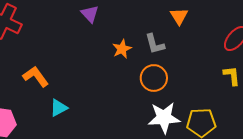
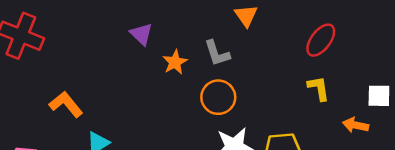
purple triangle: (90, 14) -> (141, 34), moved

